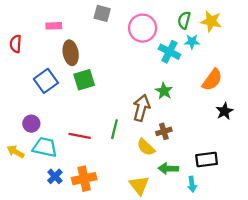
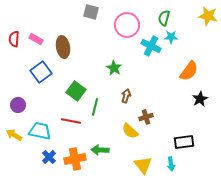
yellow star: (211, 21) -> (208, 16), moved
pink rectangle: (54, 26) -> (36, 39), moved, turned 32
green square: (84, 80) -> (76, 91), moved, turned -36
green star: (164, 91) -> (114, 68), moved
brown arrow: (141, 108) -> (126, 96), size x0.6
purple circle: (31, 124) -> (18, 105), moved
green line: (114, 129) -> (95, 107), moved
green arrow: (168, 169) -> (100, 150), moved
yellow triangle: (139, 185) -> (143, 165), moved

